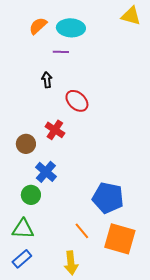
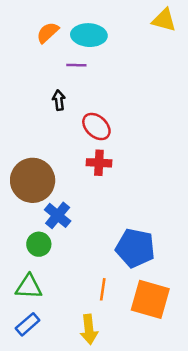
red cross: (55, 130) -> (99, 163), moved, turned -30
brown circle: (26, 144) -> (33, 180), size x1.8
orange line: (82, 231) -> (103, 289), turned 48

